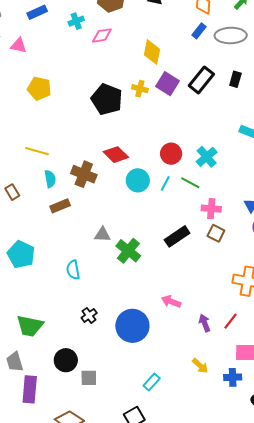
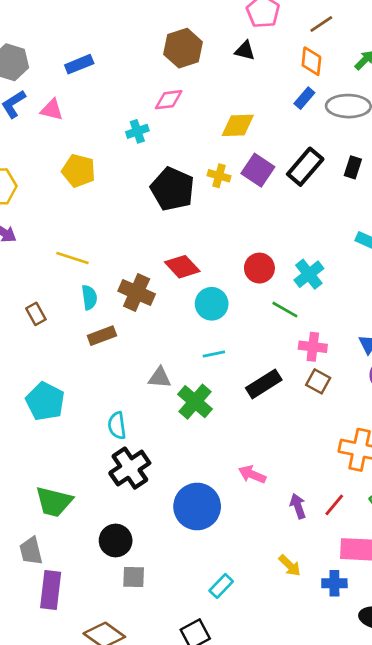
cyan cross: (76, 21) -> (137, 131), moved
yellow diamond: (152, 52) -> (238, 125), turned 75
cyan line: (165, 183) -> (214, 354), moved, turned 49
black cross: (89, 315) -> (130, 468), moved, size x1.8
black circle: (66, 360) -> (116, 540), moved

